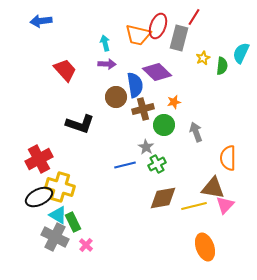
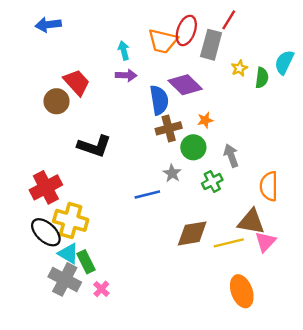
brown circle: (116, 97) -> (57, 101), moved
green cross: (157, 164) -> (212, 182), moved
black ellipse: (39, 197) -> (46, 232), turned 68

